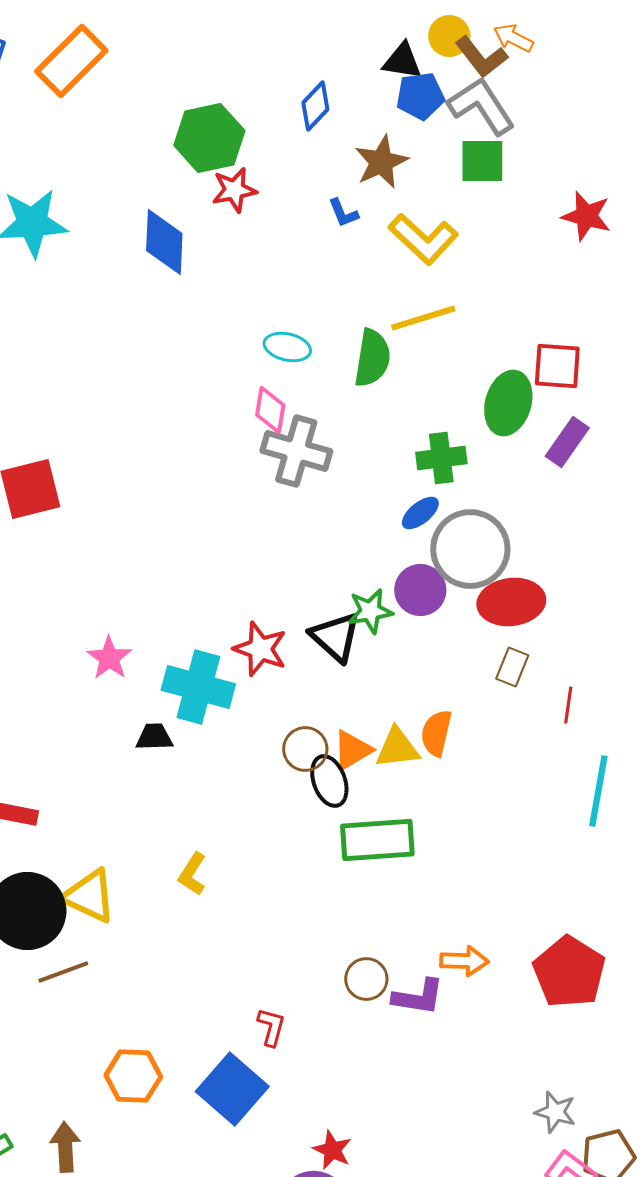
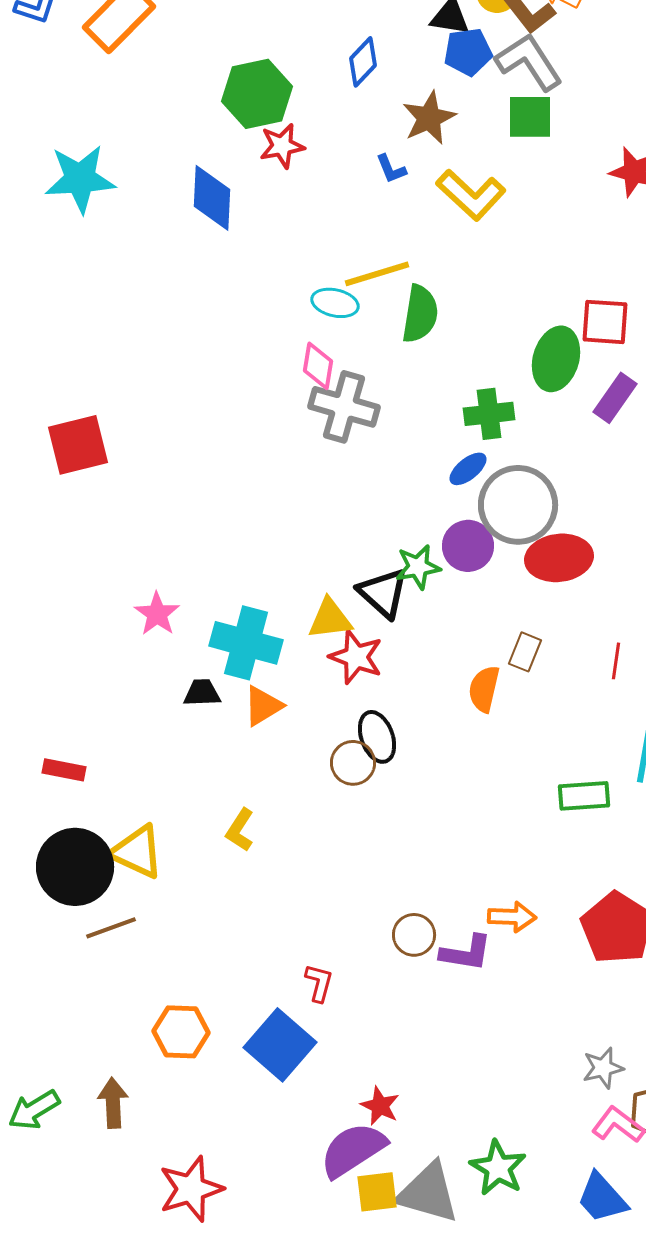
yellow line: (423, 318) -> (377, 274), moved
red star: (260, 649) -> (356, 657), moved
brown rectangle: (512, 667) -> (525, 652), moved
yellow triangle: (397, 748) -> (330, 619), moved
brown circle: (305, 749) -> (353, 763), moved
orange triangle: (352, 750) -> (263, 706), moved
green rectangle: (377, 840) -> (584, 796), moved, size x0.7
gray star: (555, 1112) -> (603, 1068), turned -30

